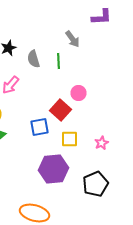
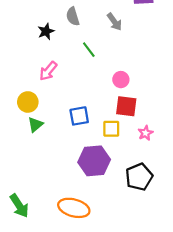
gray semicircle: (34, 59) -> (73, 16), moved
green line: (58, 61) -> (89, 50), moved, turned -35
red square: (60, 110) -> (126, 106), moved, turned -35

